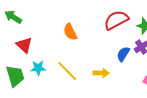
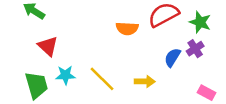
orange semicircle: (70, 32) -> (127, 28), moved, turned -60

